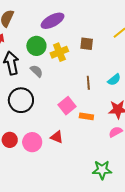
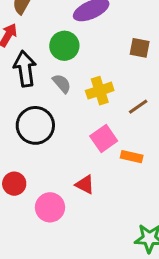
yellow cross: (59, 52) -> (100, 91), moved
brown line: (88, 83) -> (138, 107), turned 56
pink circle: (32, 142) -> (50, 207), moved

